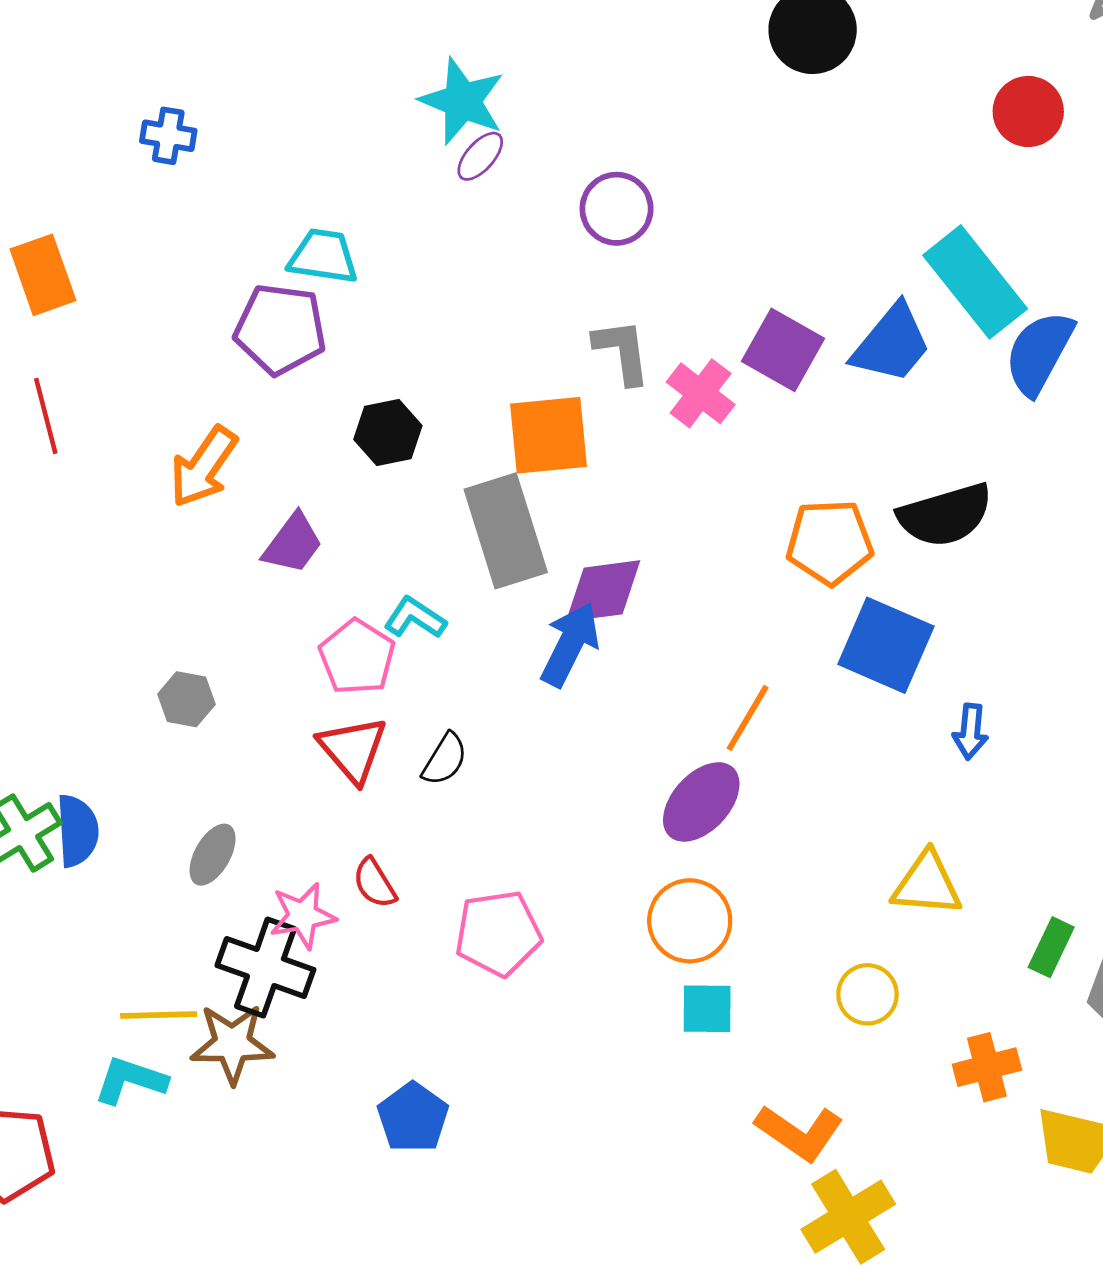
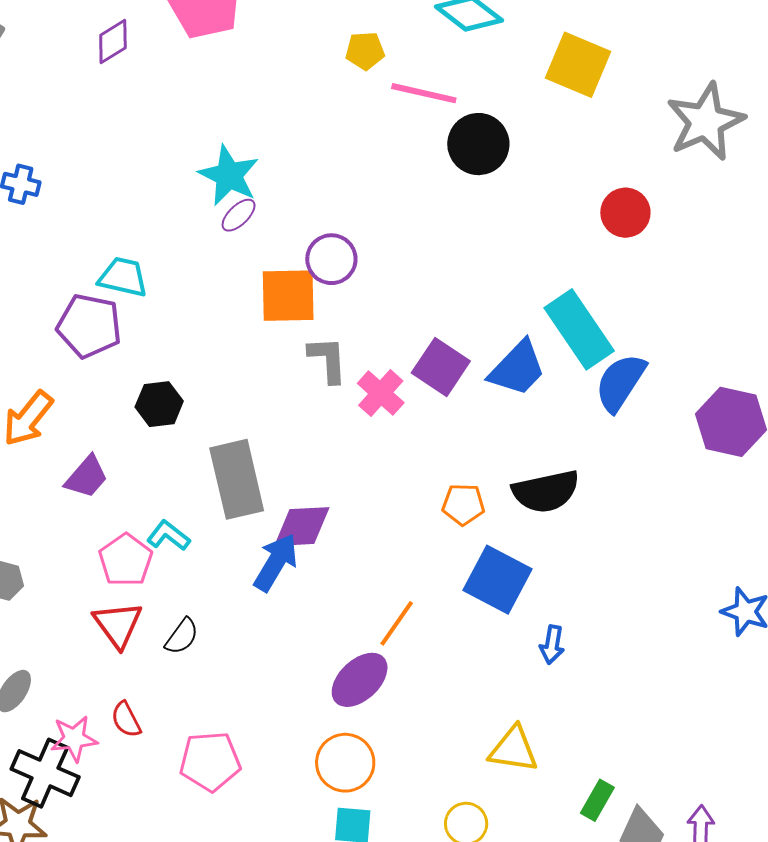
orange square: (549, 435) -> (288, 296), moved
orange pentagon: (830, 542) -> (463, 504), size x0.7

